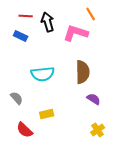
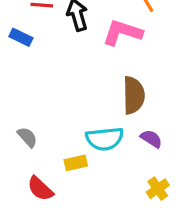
blue rectangle: (21, 36) -> (21, 37), moved
cyan semicircle: (43, 74) -> (105, 139), moved

